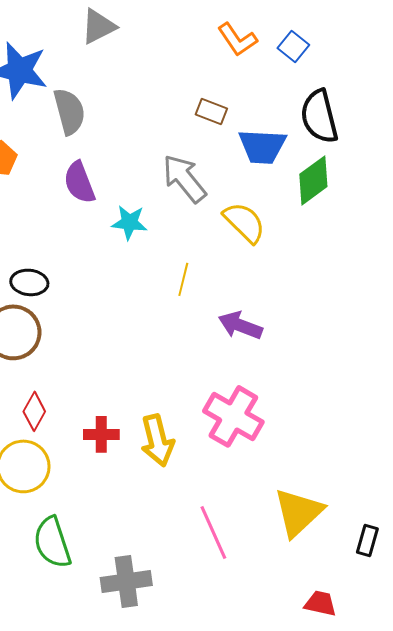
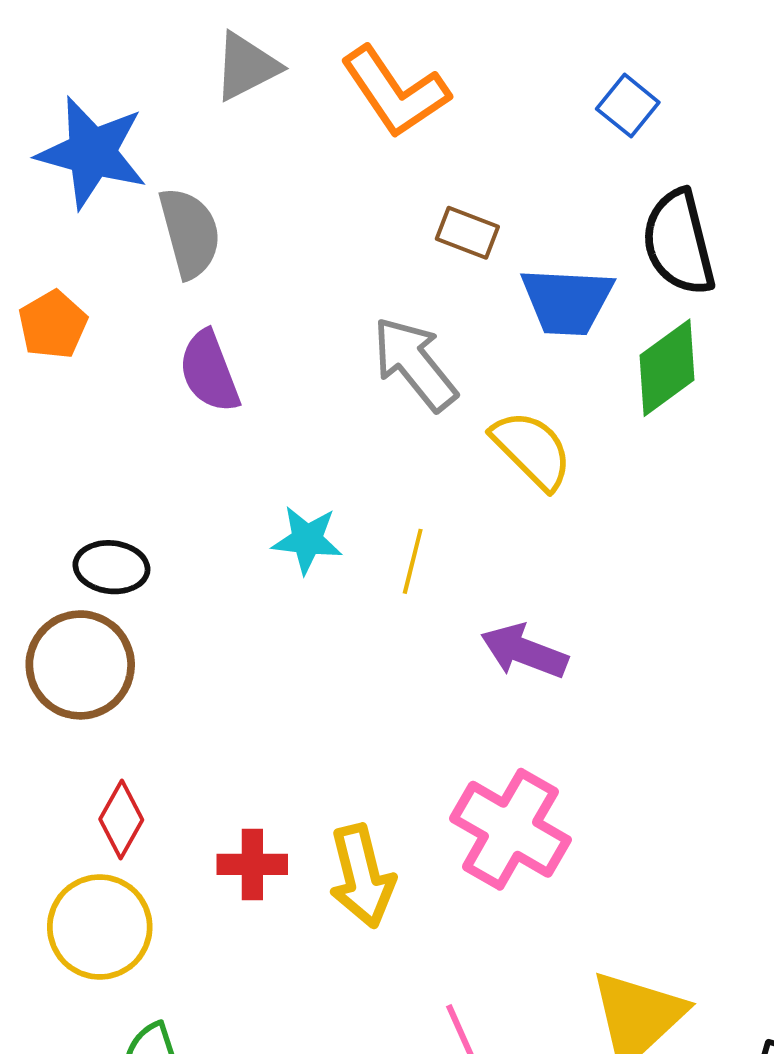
orange L-shape: (237, 39) -> (395, 92), moved, size x1.4
cyan star: (129, 222) -> (307, 540), moved

